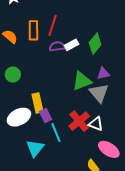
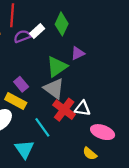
gray triangle: (99, 93) -> (54, 89), moved
yellow rectangle: (38, 103) -> (16, 101), turned -36
purple rectangle: (46, 115) -> (21, 84), moved

